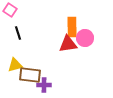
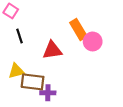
orange rectangle: (72, 27) -> (78, 29), turned -30
red triangle: (68, 44) -> (52, 50), moved

